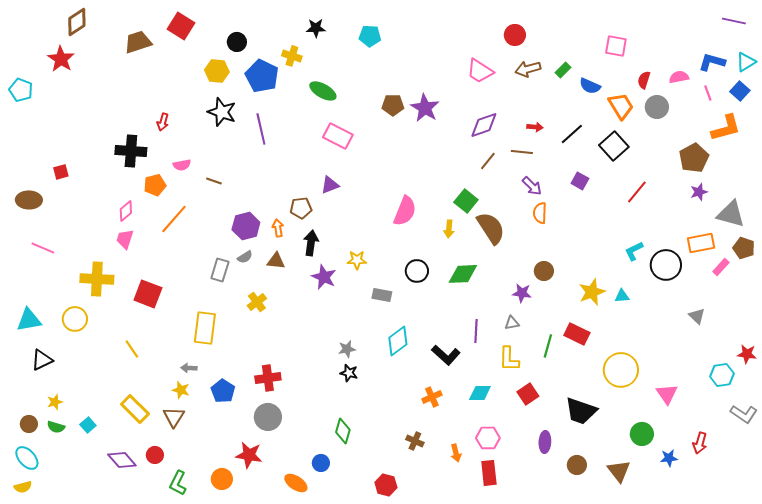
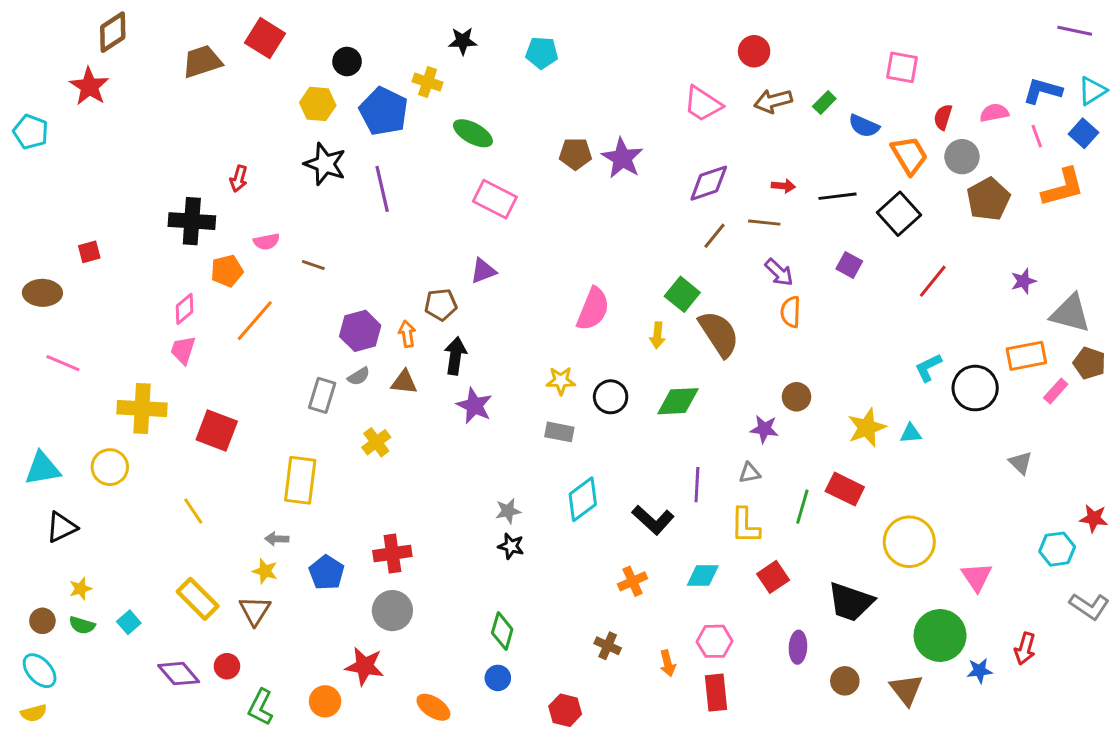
black line: (572, 134) -> (838, 196), turned 35
brown pentagon: (694, 158) -> (988, 199), moved
yellow star: (357, 260) -> (561, 381), moved
green circle: (642, 434) -> (940, 635), size x1.5
blue circle: (321, 463) -> (498, 678), moved

